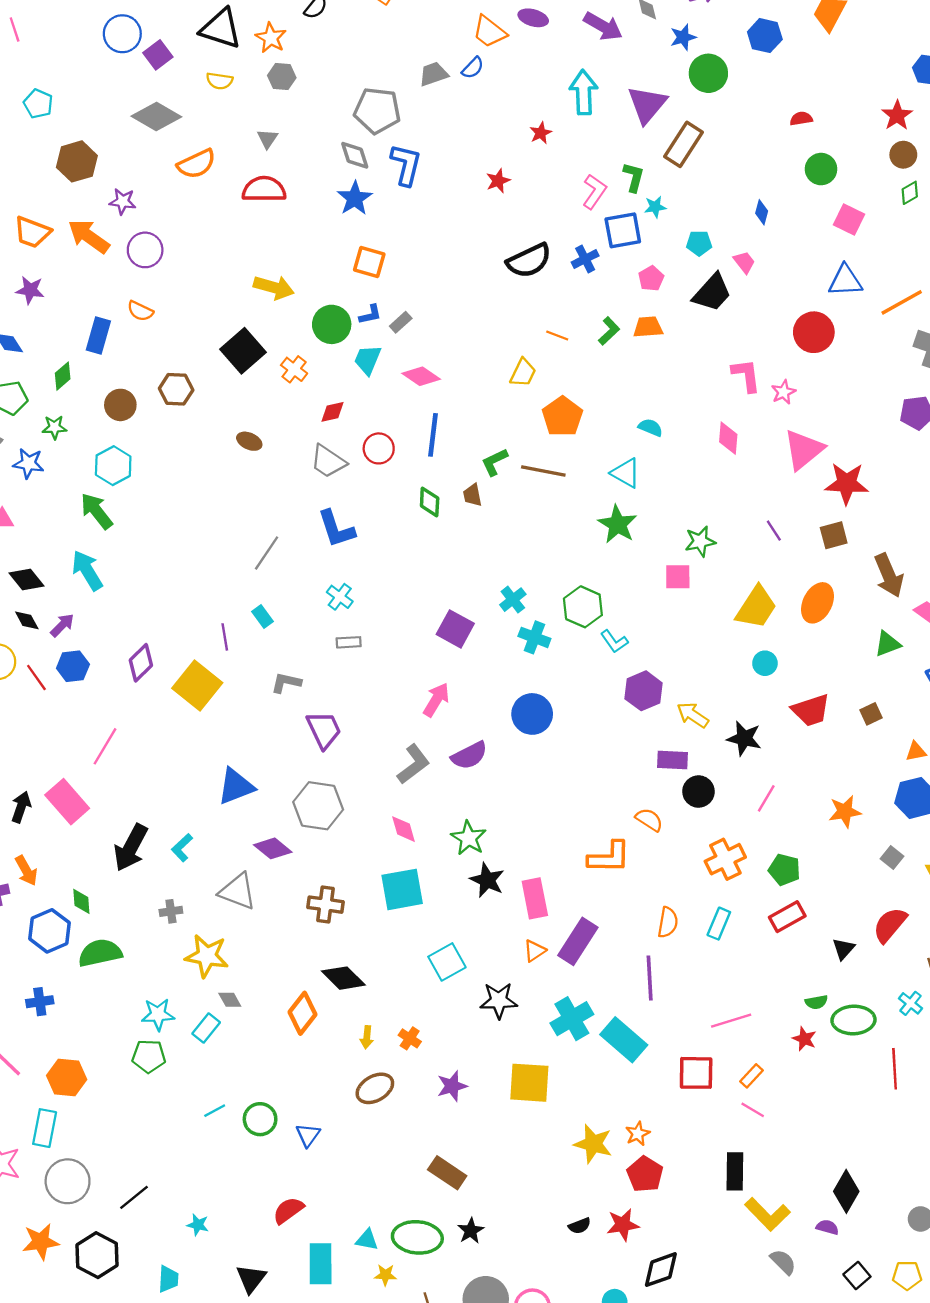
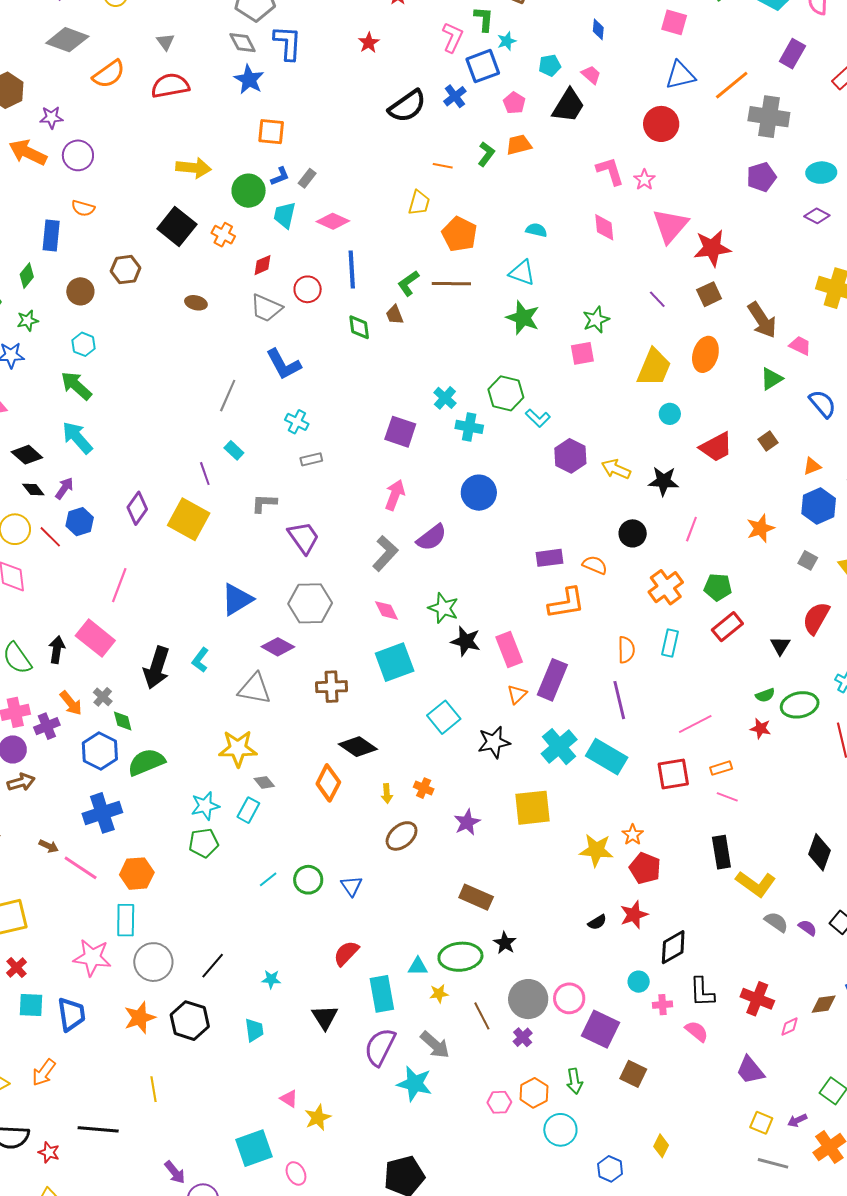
cyan hexagon: (113, 466) -> (84, 344), size x0.7
purple rectangle: (673, 760) -> (549, 558), moved
gray cross: (171, 911) -> (103, 697), moved, turned -30
blue cross: (40, 1002) -> (102, 813), size x1.6
orange rectangle: (752, 1076) -> (721, 768), turned 40
purple semicircle: (827, 1227) -> (808, 928), moved, turned 30

